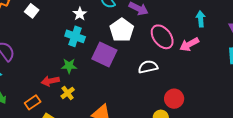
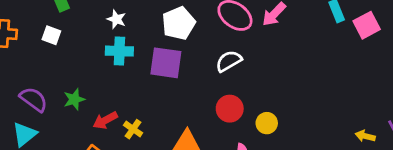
white pentagon: (122, 30) -> (179, 23), turned 30
green star: (69, 66) -> (74, 99), moved
red circle: (174, 99) -> (230, 109), moved

